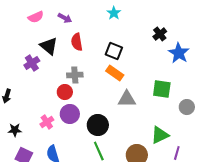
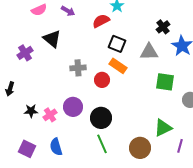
red semicircle: (77, 42) -> (101, 21), moved, turned 72
purple cross: (32, 63) -> (25, 53), moved
red circle: (65, 92) -> (102, 80), moved
gray triangle: (127, 99) -> (149, 52), moved
black star: (15, 130) -> (31, 111), moved

